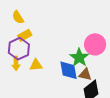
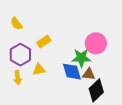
yellow rectangle: (25, 35) -> (44, 42), moved
green star: (79, 58) -> (81, 58), turned -30
yellow arrow: (16, 63) -> (18, 78), moved

